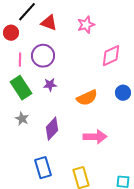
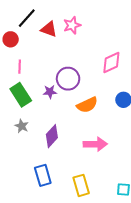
pink star: (86, 25) -> (72, 25), moved
purple circle: (43, 56) -> (68, 79), moved

